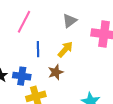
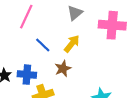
blue line: (38, 49) -> (43, 45), turned -42

